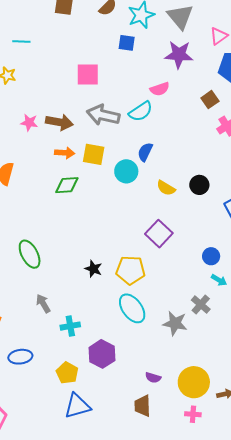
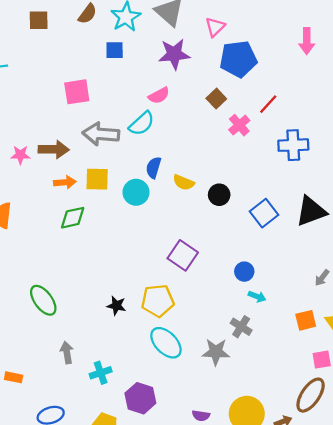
yellow semicircle: (166, 188) -> (184, 182), moved
gray arrow: (43, 304) -> (67, 353), turned 30

